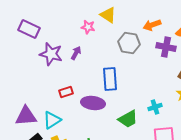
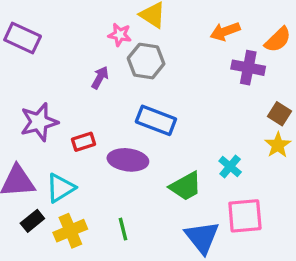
gray hexagon: (129, 43) -> (146, 61), moved
purple star: (51, 54) -> (39, 122), moved, turned -30
blue rectangle: (110, 79) -> (156, 120), turned -65
cyan cross: (155, 107) -> (230, 166), turned -32

